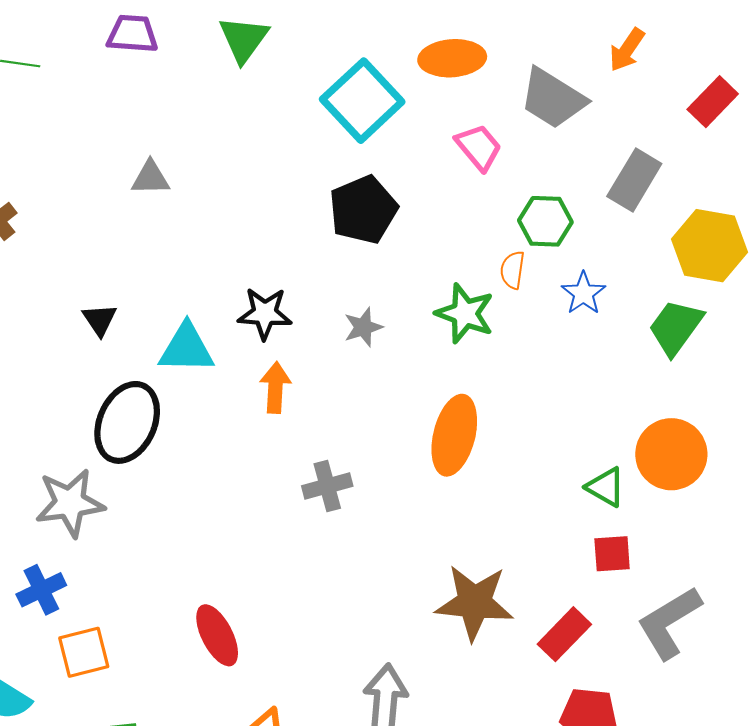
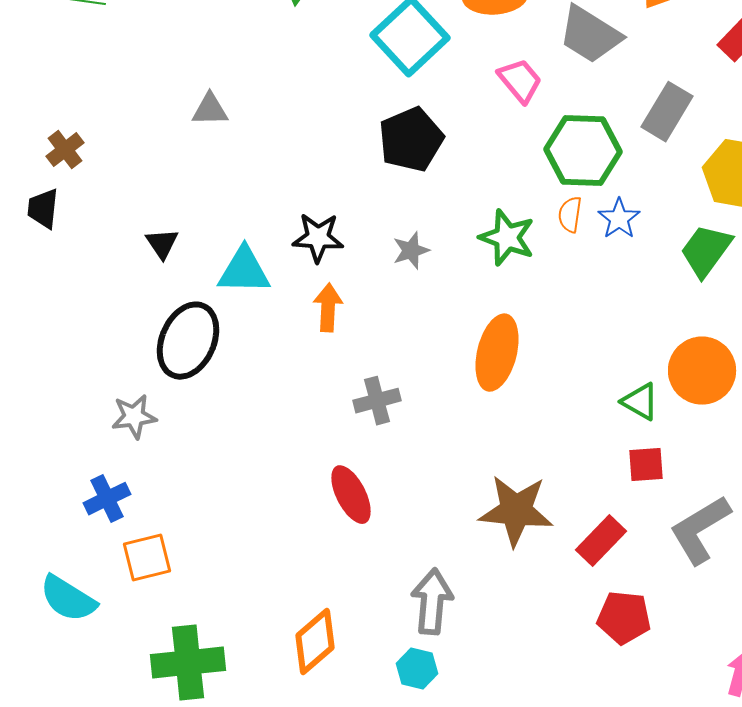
green hexagon: (545, 221) -> (583, 151), size x1.5
orange semicircle: (513, 270) -> (570, 215), moved
gray star: (70, 503) -> (134, 417), size x0.7
red ellipse: (217, 635) -> (351, 495), moved

